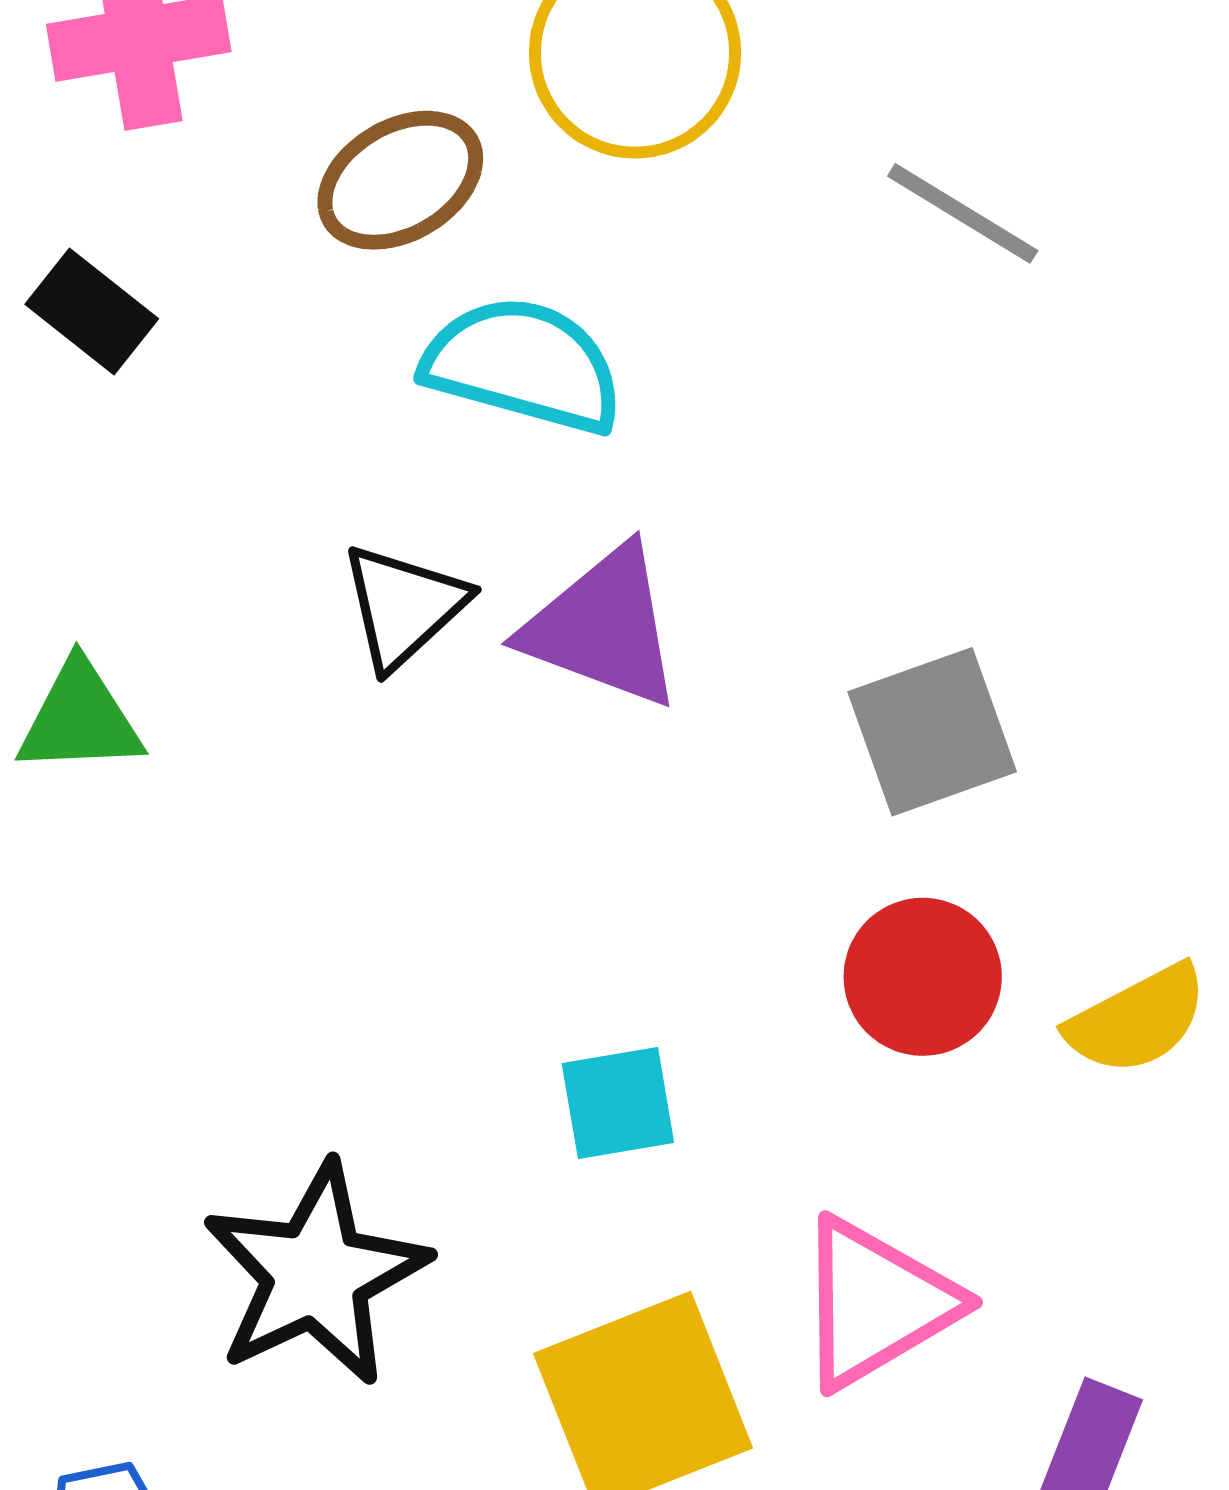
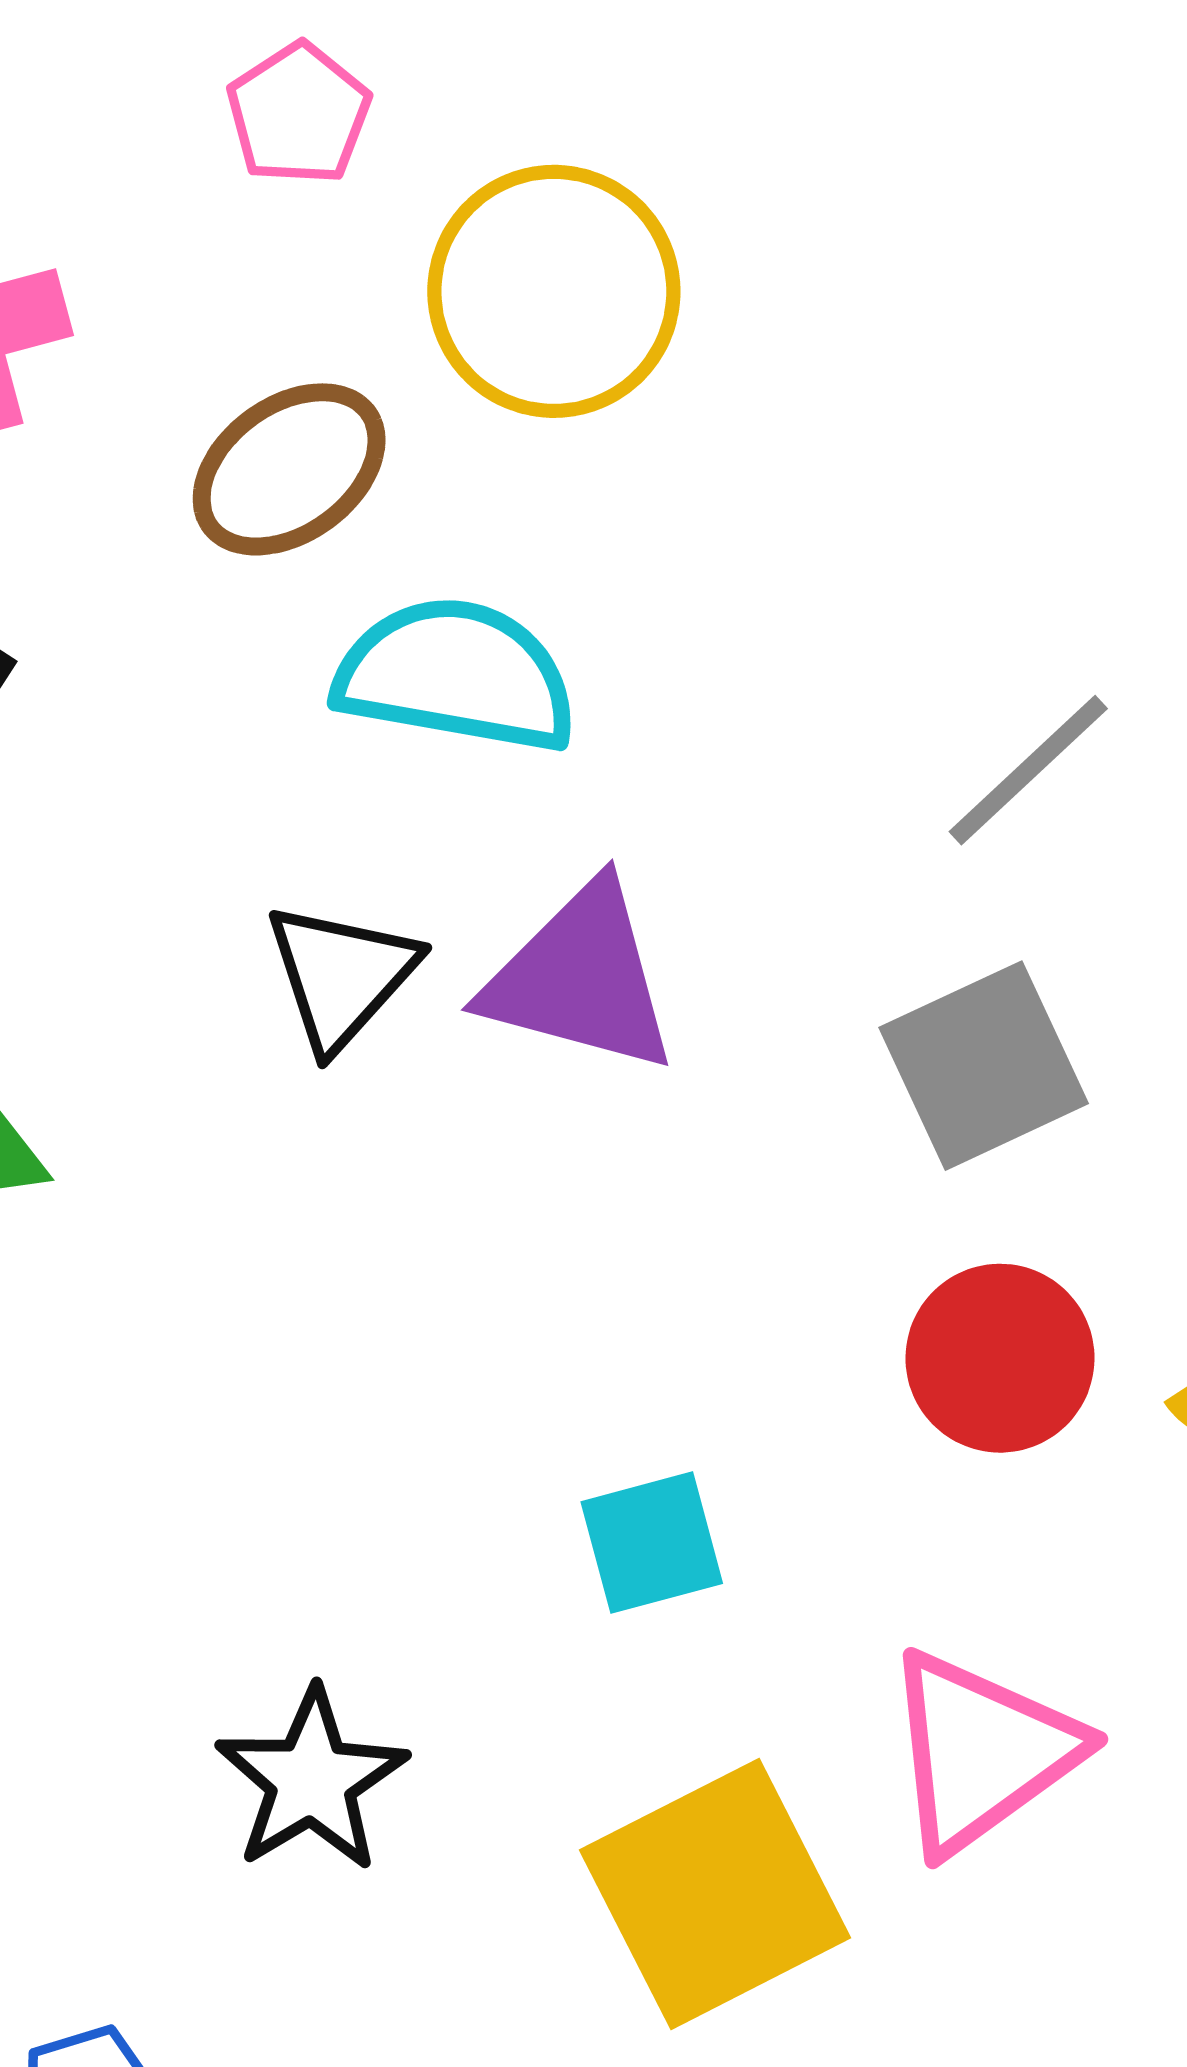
gray line: (963, 213) -> (1028, 770), moved, turned -69
black star: (316, 1274) -> (312, 1780), size x0.7

